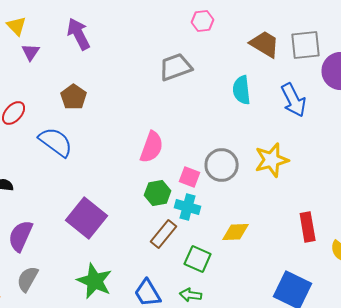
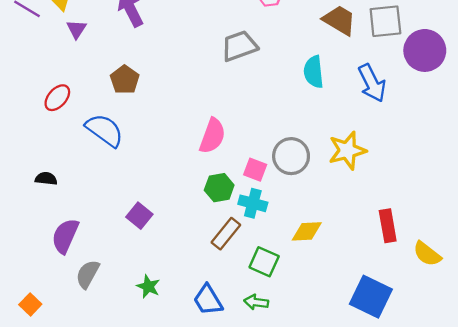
purple square: (87, 218) -> (139, 216), size x0.6
gray semicircle: (28, 279) -> (88, 274), moved
green star: (95, 281) -> (148, 286), size x0.6

